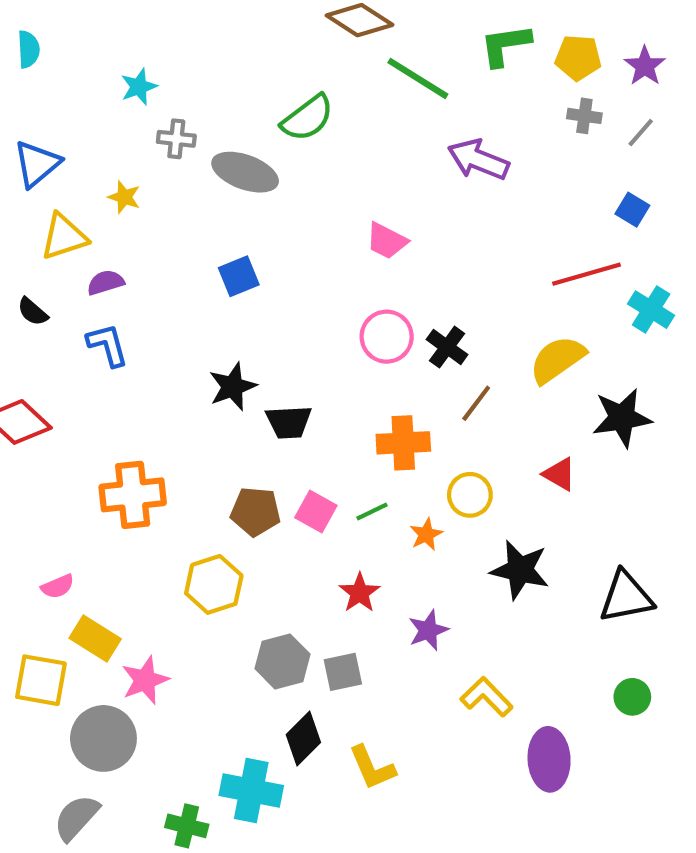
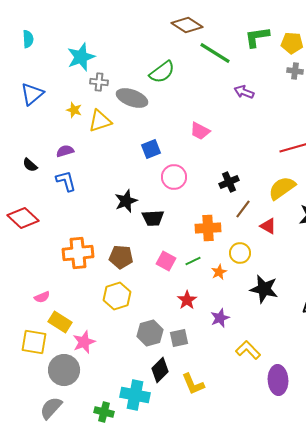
cyan star: (139, 87) -> (81, 57), size x1.6
purple arrow: (478, 160) -> (244, 92), size x0.7
yellow triangle: (64, 237) -> (100, 121), moved
blue square: (239, 276) -> (151, 149), moved
pink circle: (387, 337) -> (174, 177), moved
black cross: (447, 347) -> (229, 182), turned 30
red triangle: (559, 474) -> (268, 226), moved
brown pentagon: (255, 512) -> (121, 257), moved

